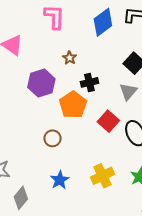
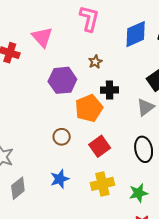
red square: (108, 121) -> (100, 146), moved

